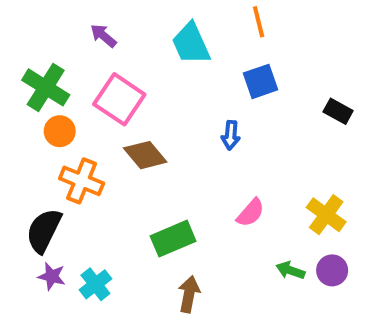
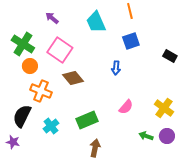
purple star: (52, 276) -> (13, 142), moved
cyan cross: (95, 284) -> (51, 126), moved

